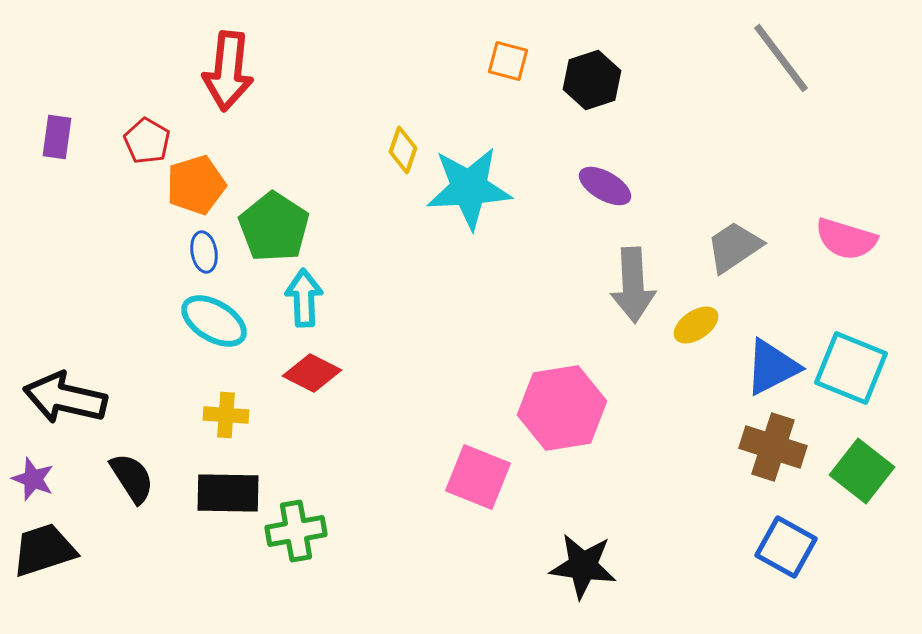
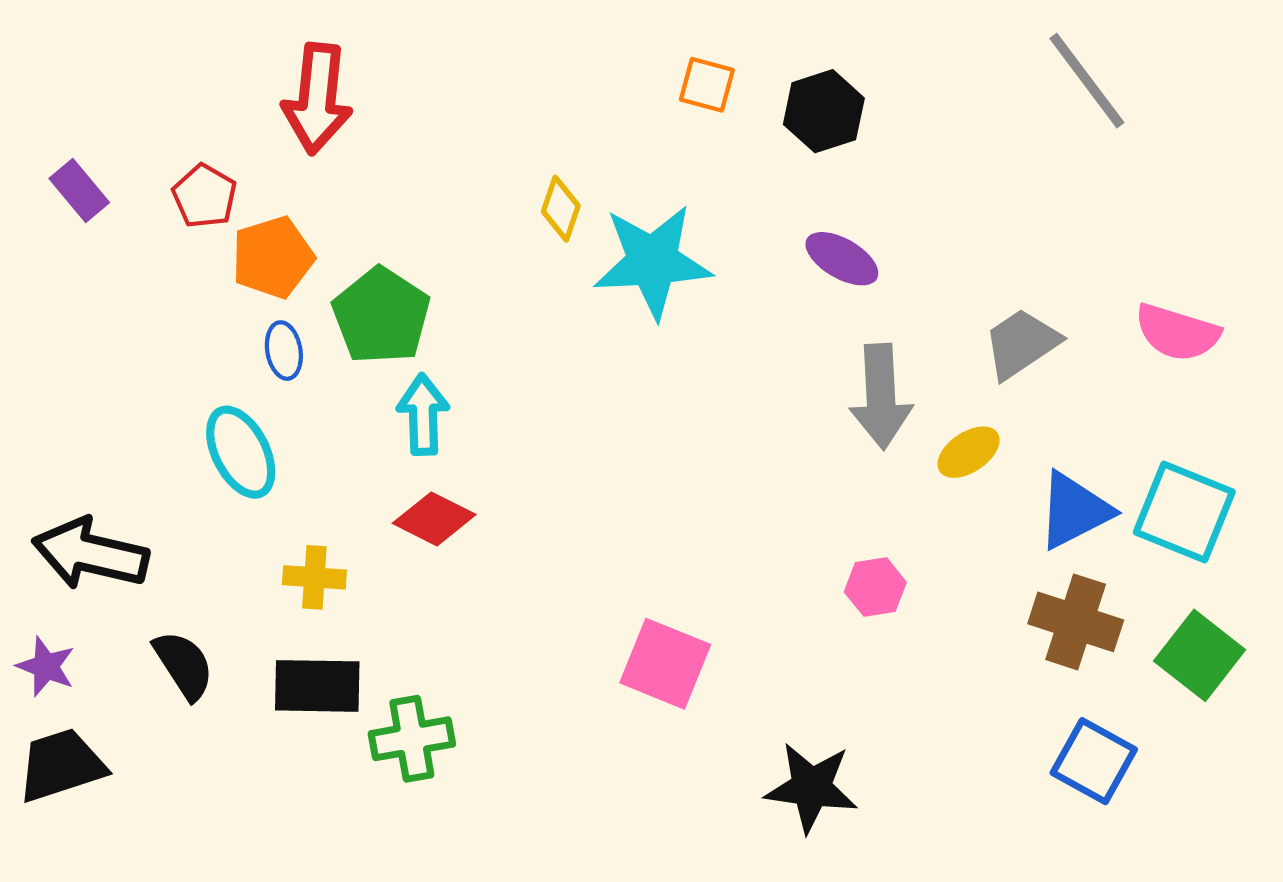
purple rectangle: (57, 137) -> (79, 191), turned -48
cyan ellipse: (214, 321) -> (241, 452), moved, turned 32
pink hexagon: (562, 408) -> (875, 587), moved, size x0.5

